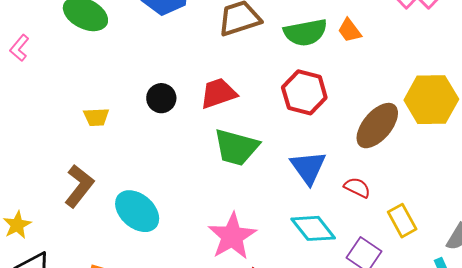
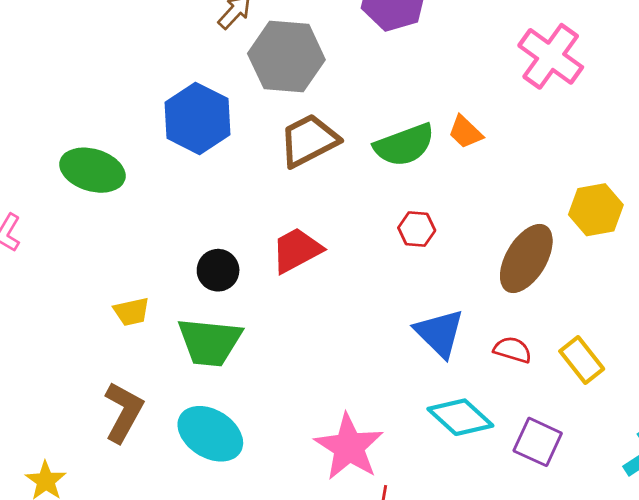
red hexagon: (304, 92) -> (417, 229), size x0.6
yellow hexagon: (431, 100) -> (596, 210), size x0.7
green trapezoid: (236, 147) -> (210, 342), moved
yellow rectangle: (402, 221) -> (582, 360), moved

